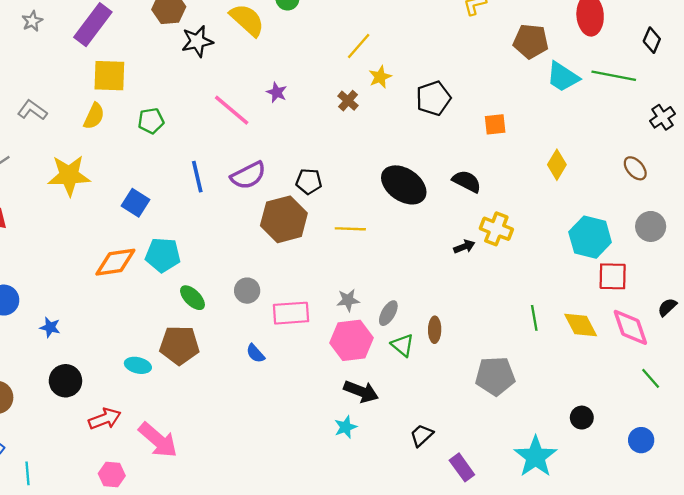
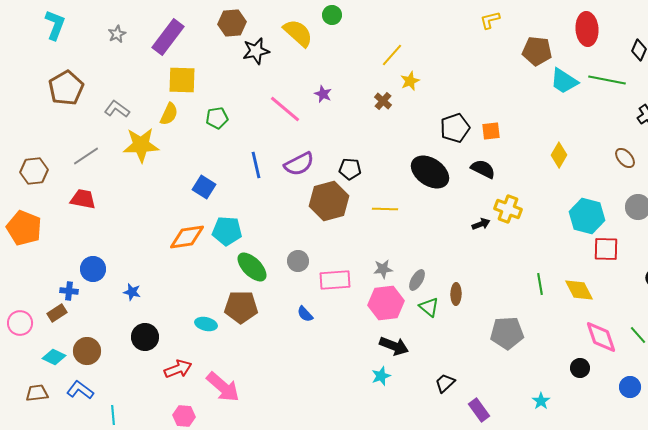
black pentagon: (433, 98) -> (455, 128), moved
orange square: (495, 124) -> (491, 131), moved
yellow star: (69, 175) -> (141, 145), moved
green ellipse: (192, 298) -> (252, 267), size x1.4
pink diamond: (630, 327) -> (601, 337), moved
cyan star: (536, 457) -> (541, 401), size x0.5

